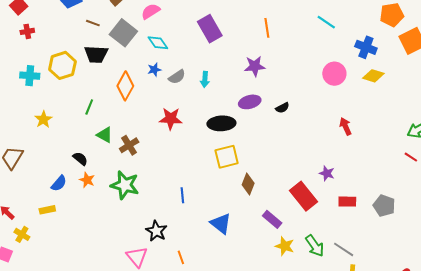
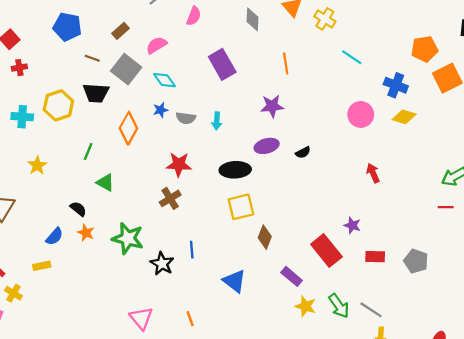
gray semicircle: (177, 77) -> (186, 118), turned 42
brown cross: (129, 145) -> (170, 198), moved
red line: (411, 157) -> (446, 207), turned -32
black star: (156, 231) -> (162, 264), moved

